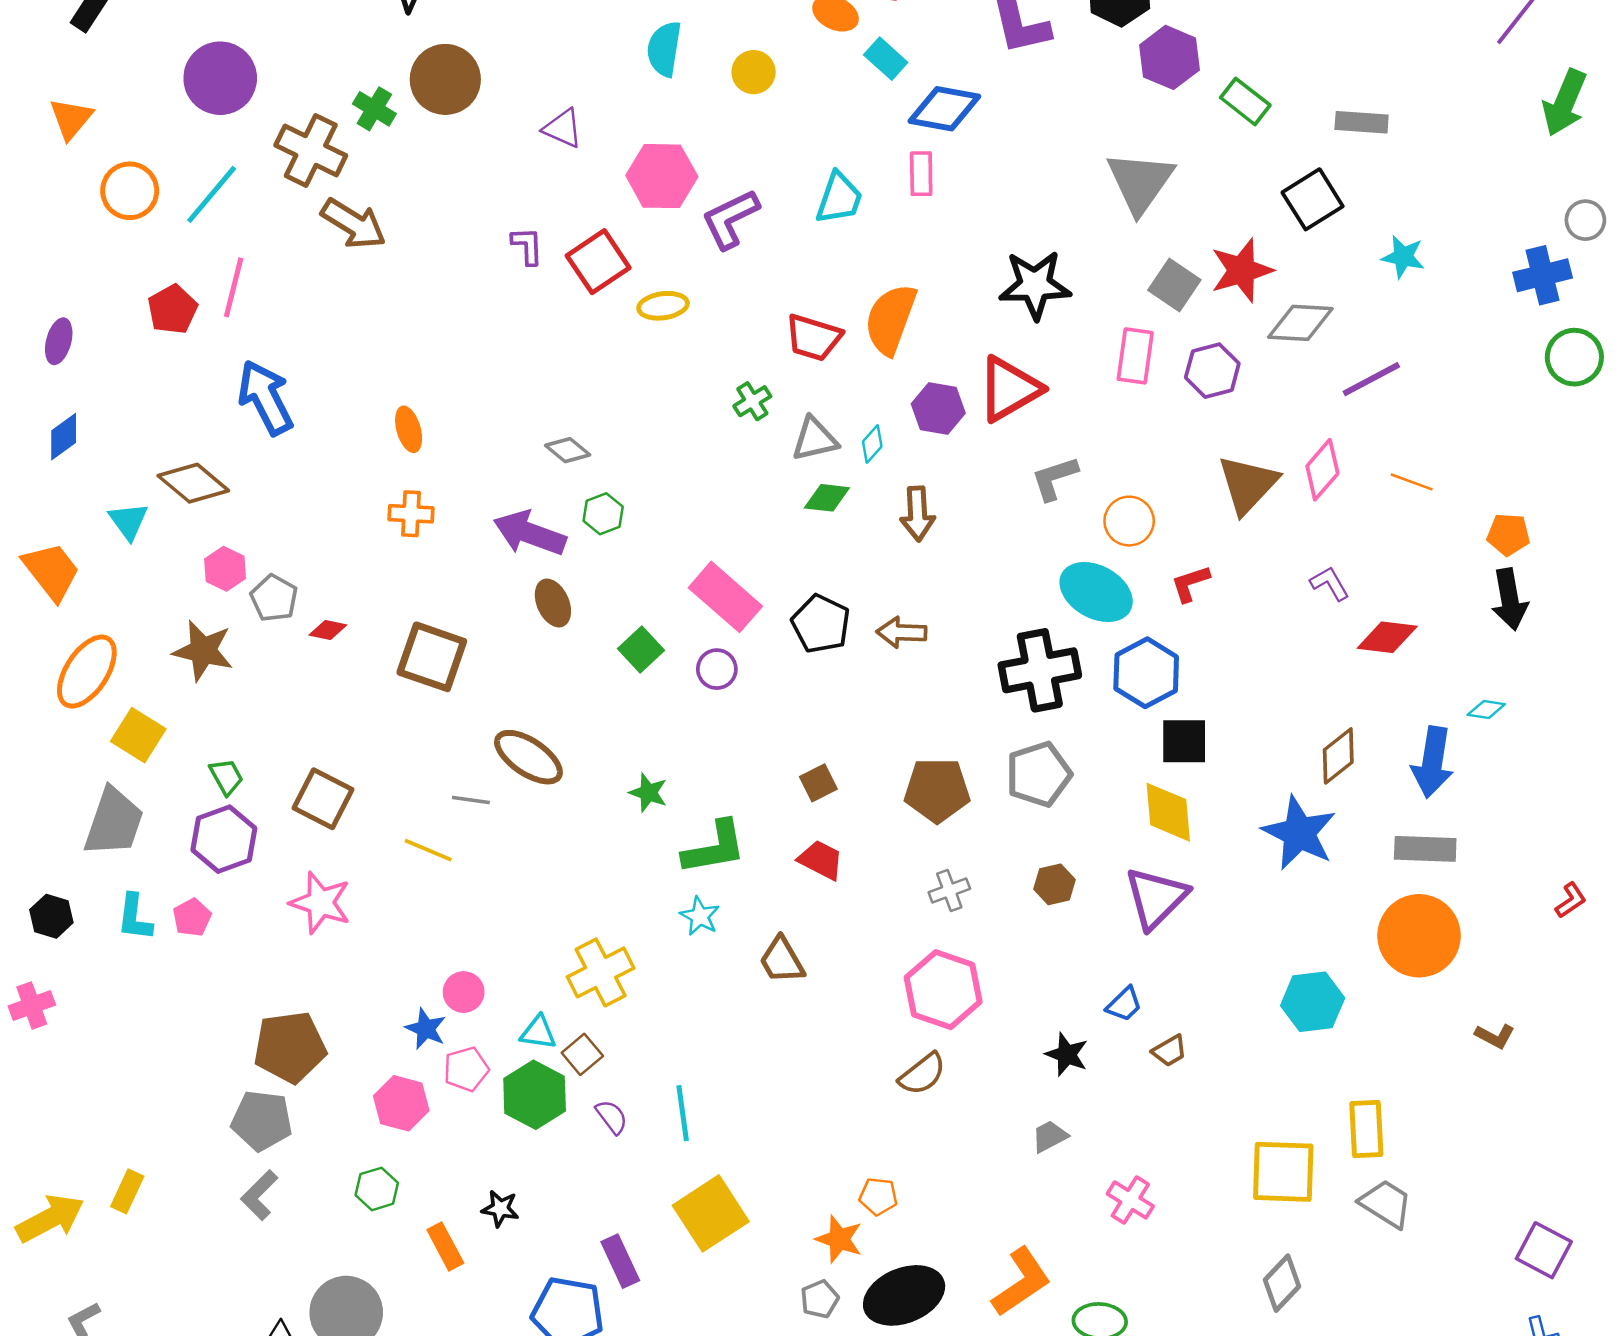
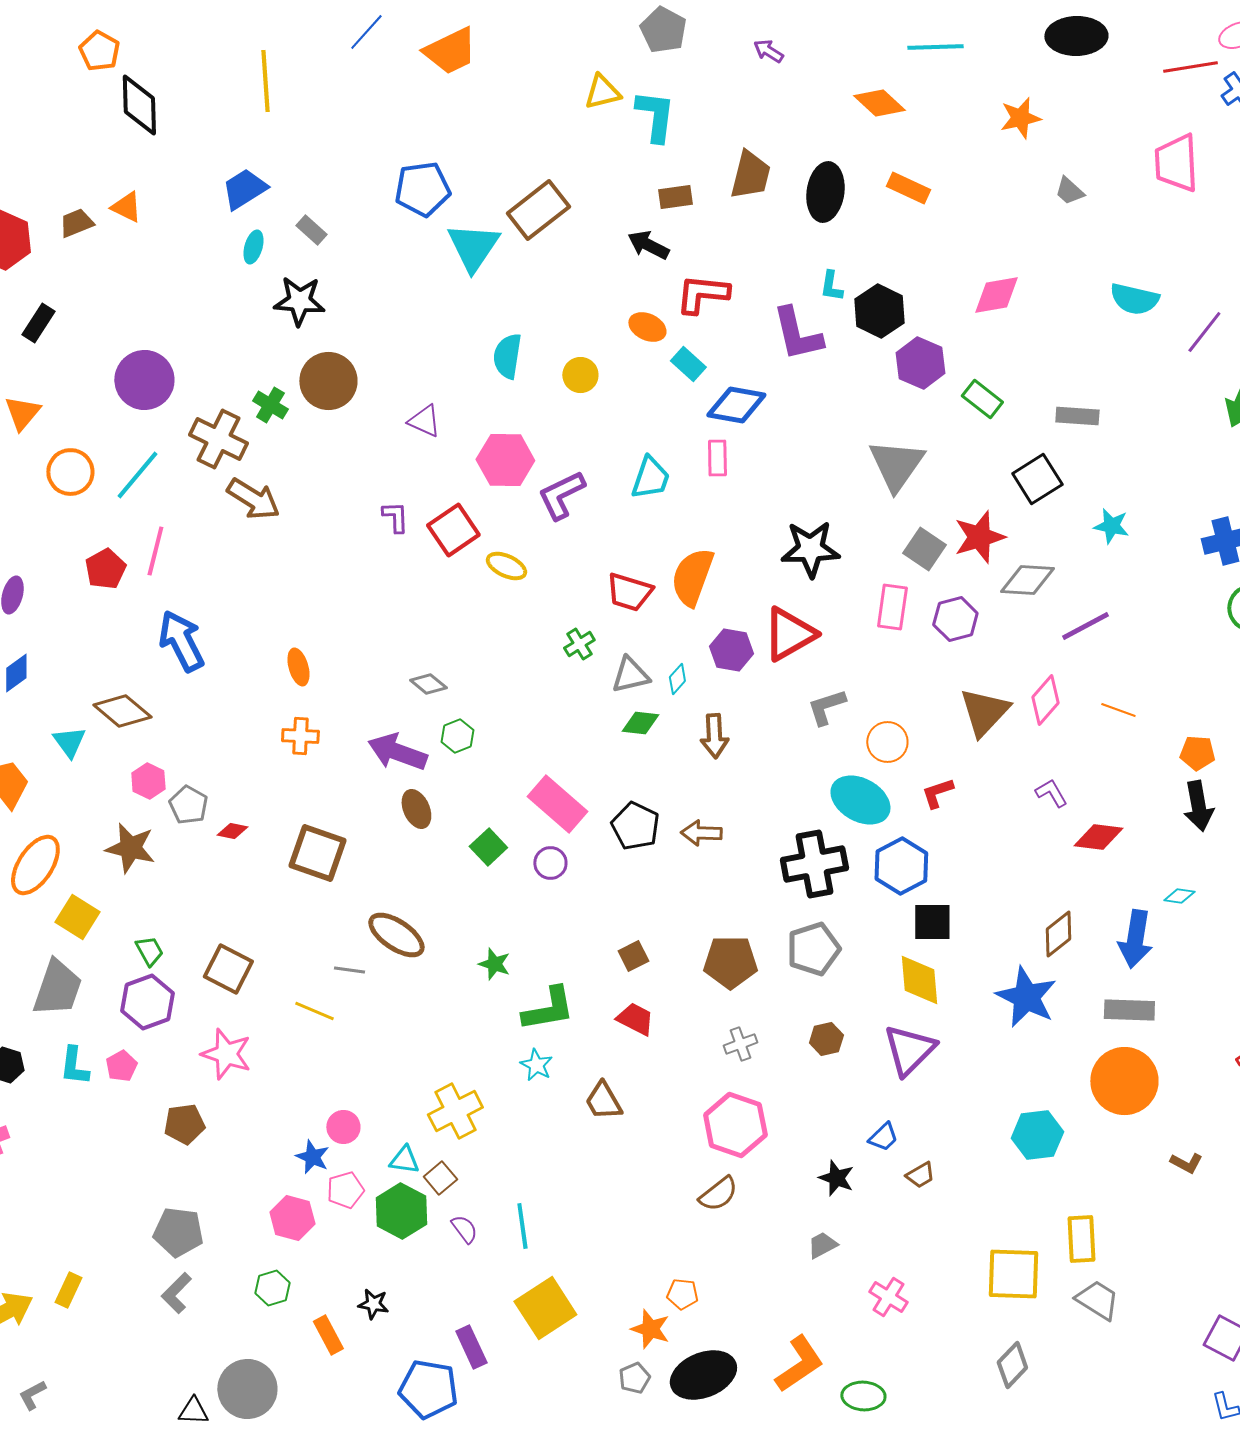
yellow ellipse: (663, 306) -> (506, 566), turned 33
brown pentagon: (290, 1047) -> (184, 1124), moved, size x0.7

